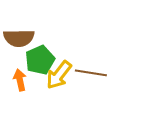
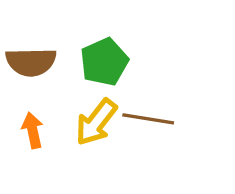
green pentagon: (40, 60) -> (104, 62), moved

